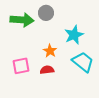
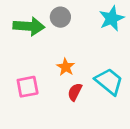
cyan star: (74, 35) -> (112, 18), moved
red semicircle: (47, 70) -> (75, 92), moved, turned -56

